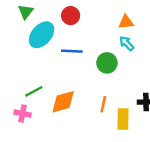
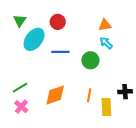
green line: (34, 91) -> (20, 88), moved
pink cross: (22, 114) -> (21, 107), turned 32

